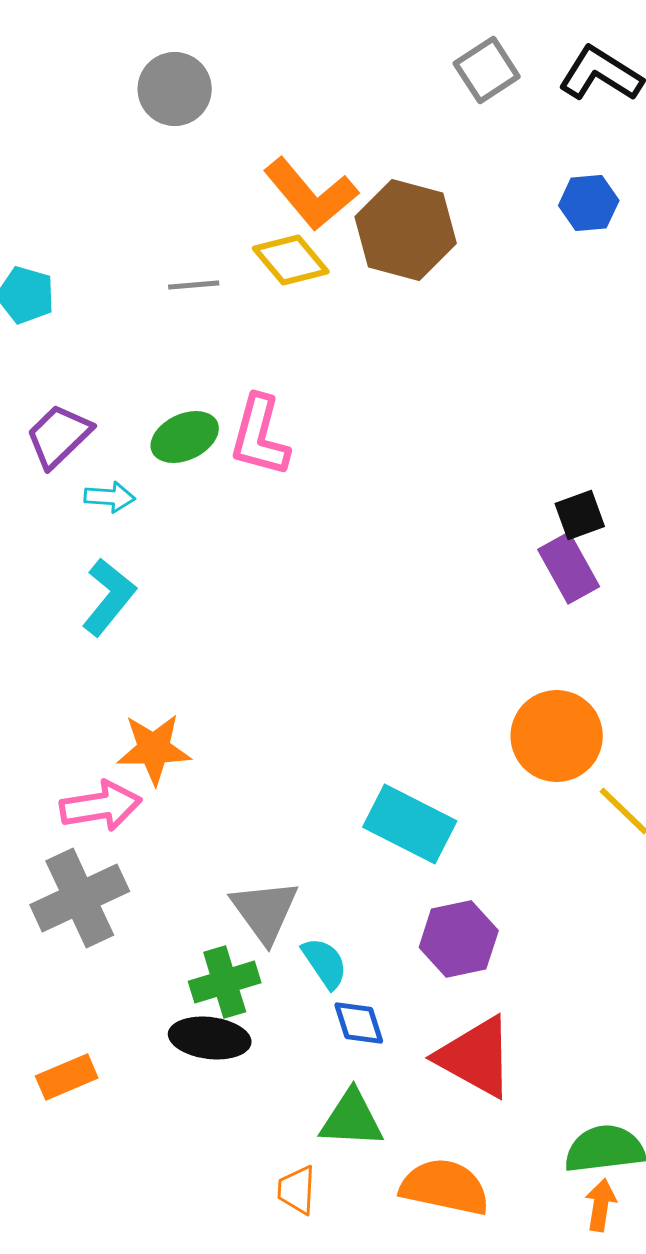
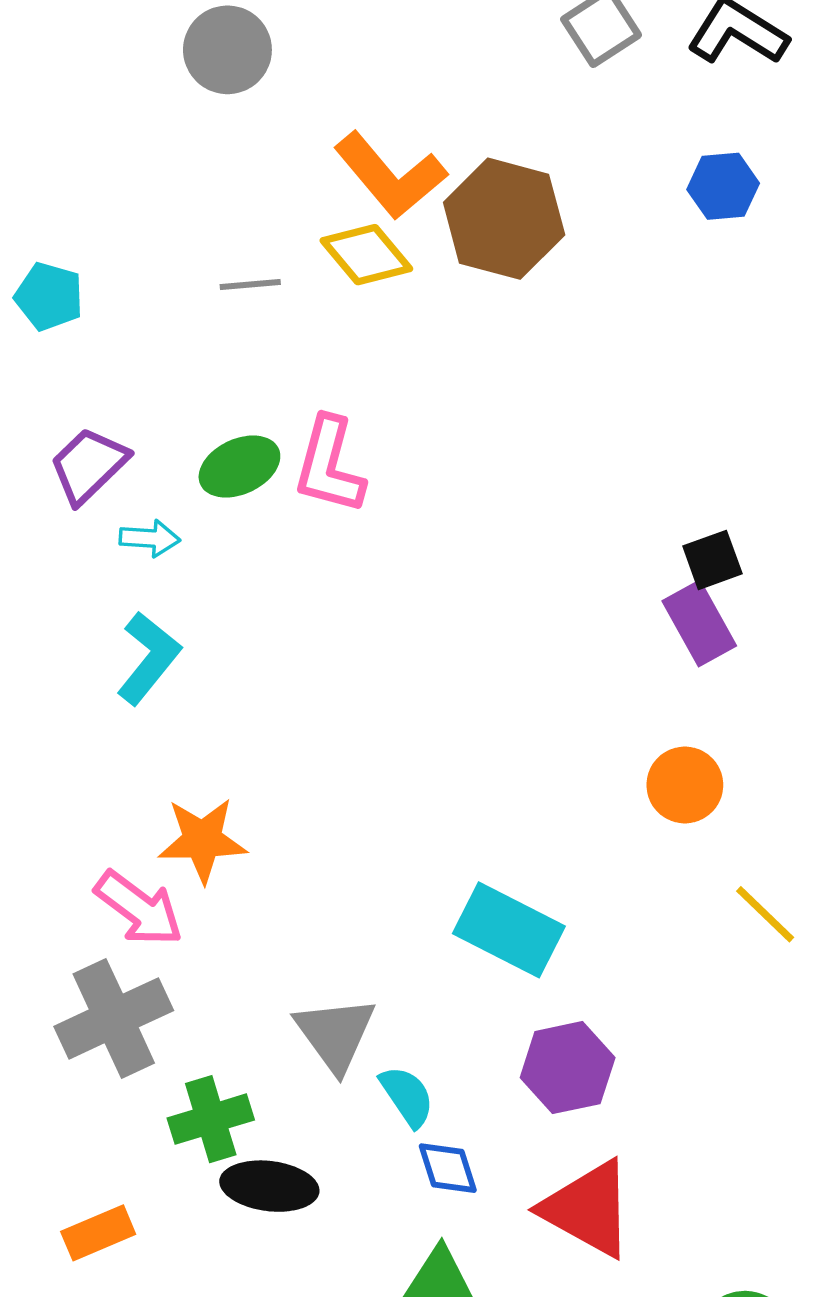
orange circle: (557, 736) -> (685, 785), moved, size x0.7
pink arrow: (101, 806) -> (139, 908), turned 46
green cross: (225, 982) -> (211, 1119), moved

